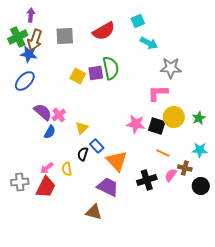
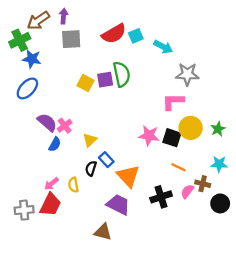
purple arrow: (31, 15) -> (64, 16), moved
cyan square: (138, 21) -> (136, 36), moved
brown arrow: (35, 40) -> (38, 21), moved, turned 35
gray cross: (20, 182) -> (24, 210), moved

